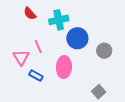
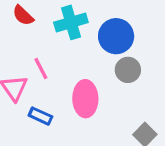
blue circle: (77, 38) -> (116, 36), moved
gray circle: (104, 51) -> (128, 70), moved

